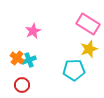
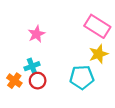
orange cross: (17, 58) -> (14, 81), moved
red circle: (22, 85) -> (38, 81), moved

